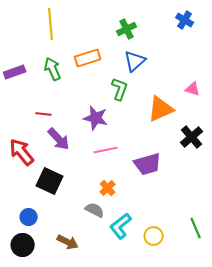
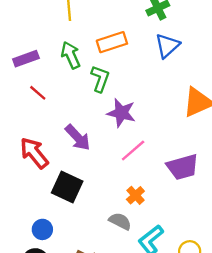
green L-shape: (120, 89) -> (100, 79), moved
red line: (44, 114) -> (38, 93), moved, turned 35
pink line: (106, 150) -> (133, 151), turned -30

